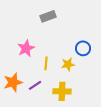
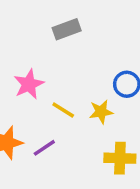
yellow line: (46, 63) -> (63, 110), turned -64
yellow cross: (62, 91) -> (120, 158), moved

